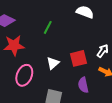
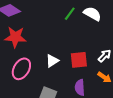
green line: (48, 27) -> (70, 14), moved

